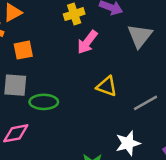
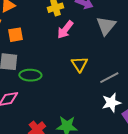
yellow triangle: (107, 86) -> (79, 64), turned 36
white star: (128, 143) -> (111, 103), moved

